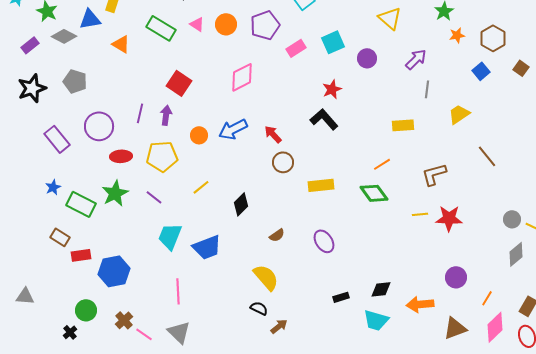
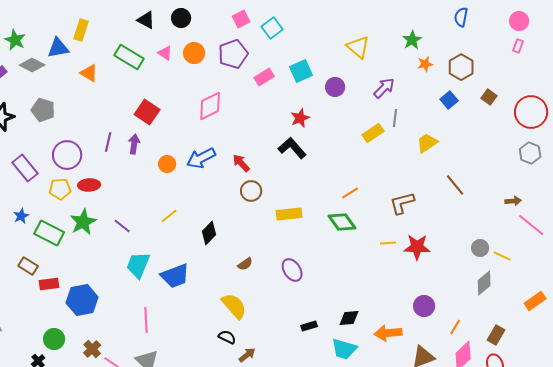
yellow rectangle: (403, 125) -> (373, 133), moved, turned -30
yellow pentagon: (162, 156) -> (60, 189), moved, size x0.7

